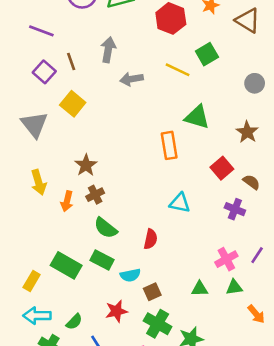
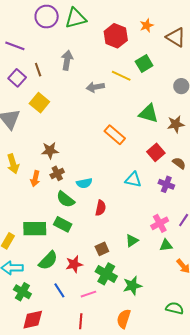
gray arrow: (131, 79) -> (95, 87), moved
green triangle: (197, 117) -> (149, 113), moved
brown star: (247, 132) -> (176, 124), turned 30
orange rectangle: (169, 145) -> (115, 135), turned -40
brown star: (86, 165) -> (50, 150), turned 30
cyan triangle: (180, 203) -> (133, 180), moved
green rectangle: (66, 265) -> (35, 229), turned -30
cyan semicircle: (130, 275) -> (84, 183), moved
green triangle: (200, 289) -> (132, 241), moved, turned -32
green semicircle: (74, 322) -> (48, 261), moved, size x1.5

